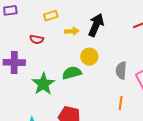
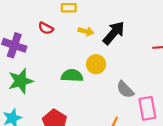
gray semicircle: (121, 70) -> (125, 90), turned -66
green star: (43, 84) -> (21, 81), moved

